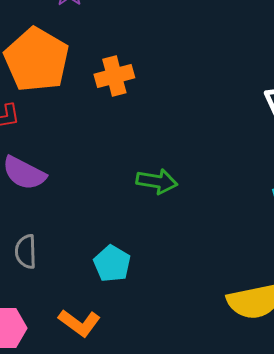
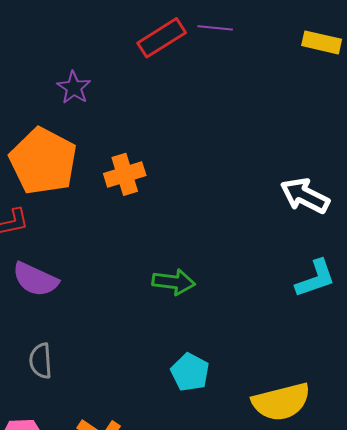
cyan pentagon: (112, 264) -> (190, 372), moved

